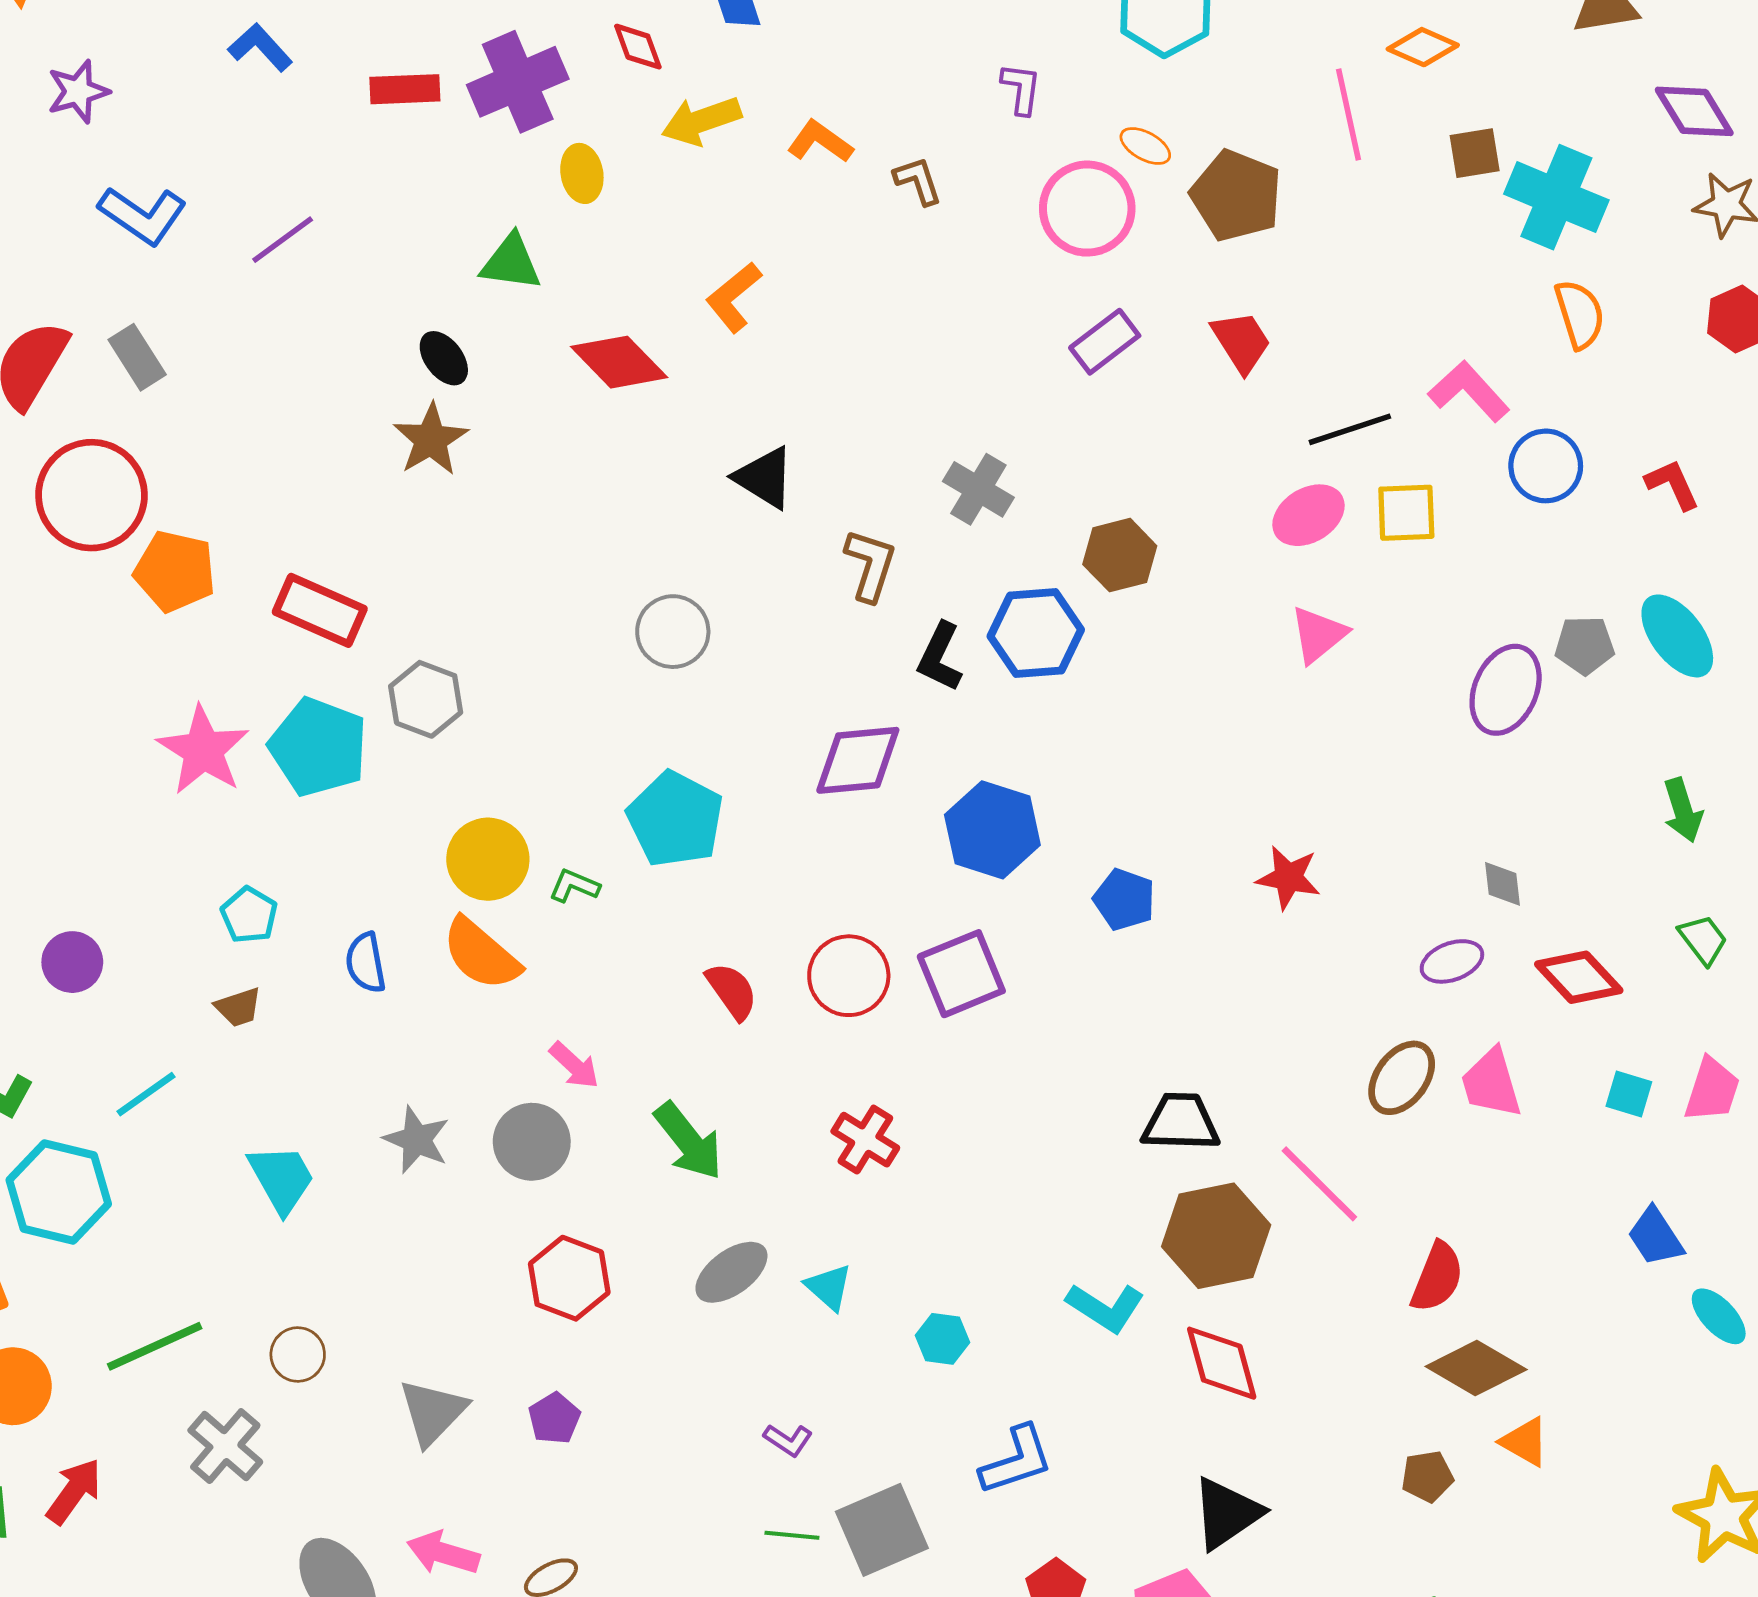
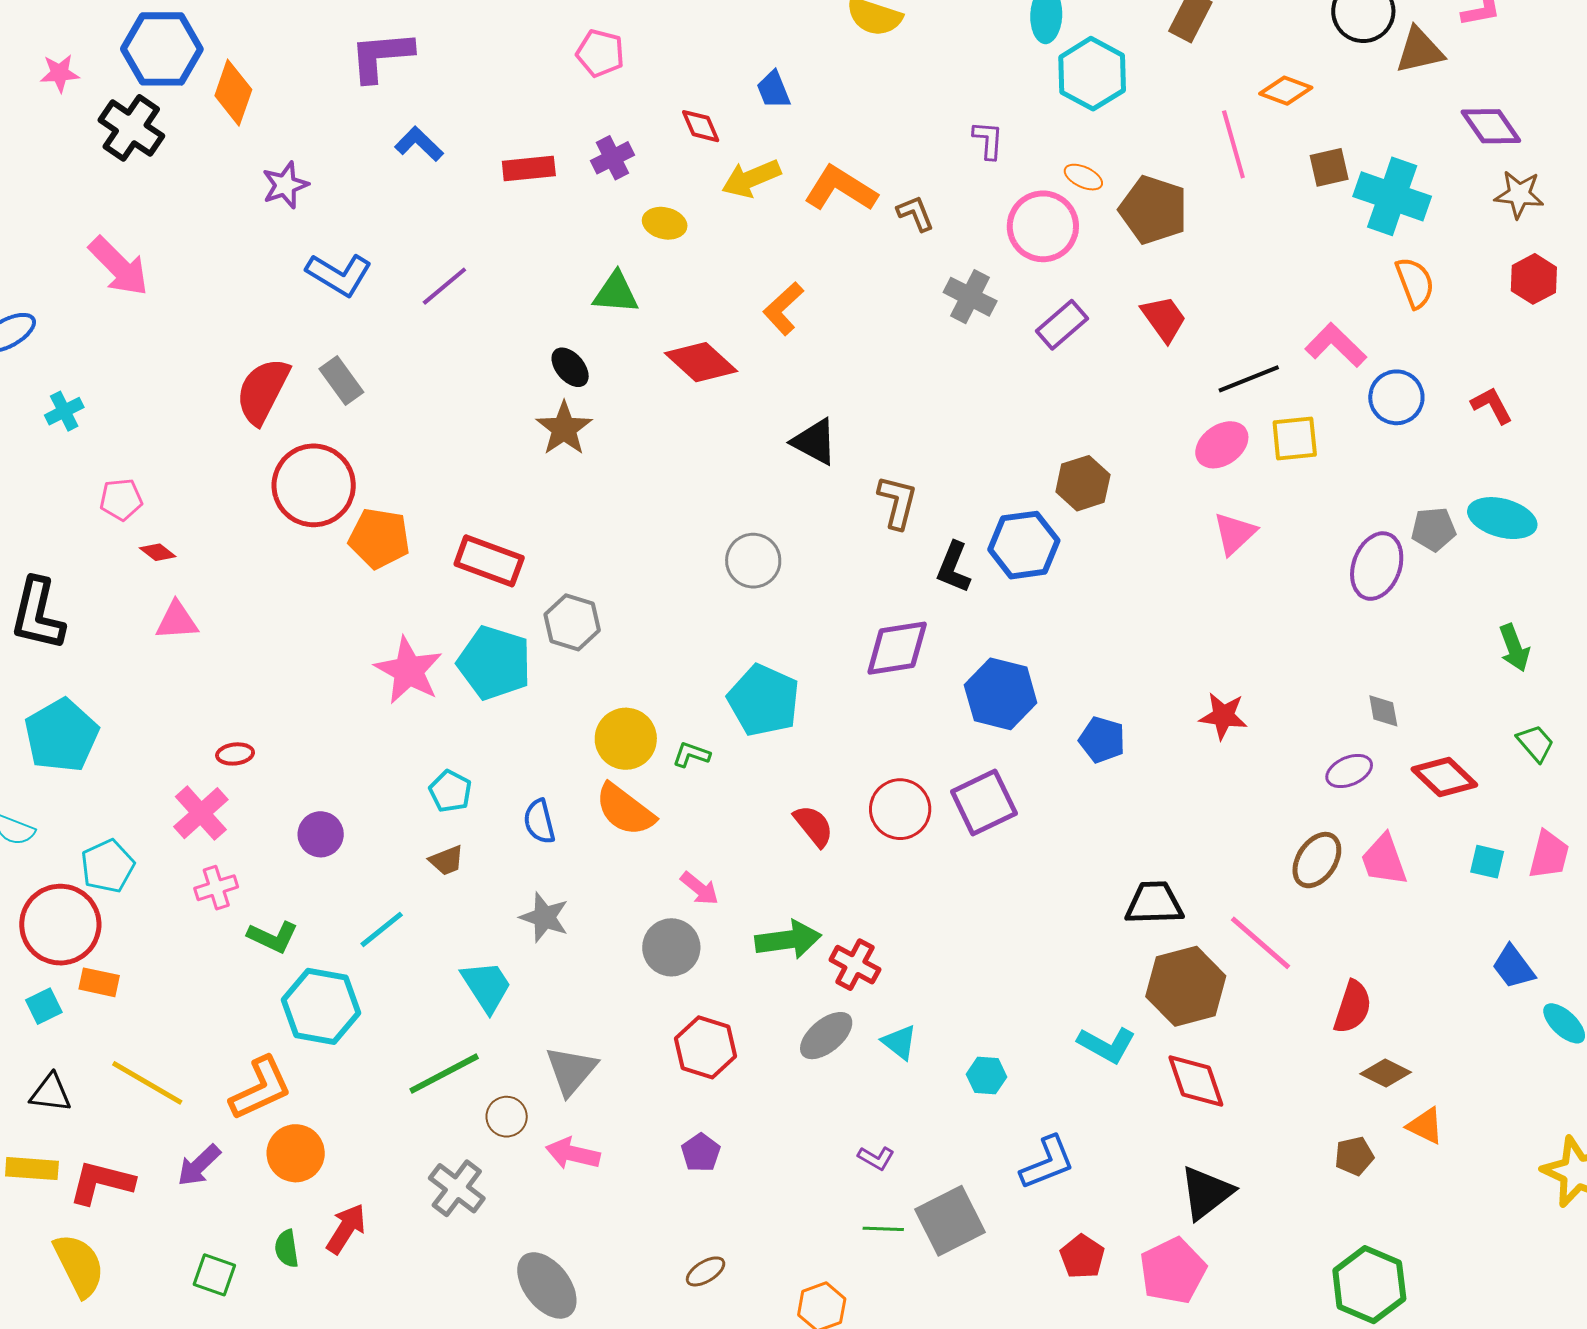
purple cross: (518, 82) -> (613, 158), size x0.6
orange L-shape: (820, 142) -> (841, 189), size x1.5
yellow ellipse: (582, 173) -> (665, 223), turned -63
gray cross: (978, 489) -> (970, 297), moved
cyan ellipse: (1677, 636) -> (1502, 518), turned -34
gray star: (417, 1140) -> (544, 917), moved
red cross: (865, 1140) -> (855, 965), moved
green arrow: (688, 1141) -> (788, 940), turned -56
green line: (155, 1346) -> (444, 1074), moved
brown diamond: (1476, 1368) -> (1386, 1073), size x0.7
gray triangle: (433, 1412) -> (571, 1071), moved
pink arrow: (443, 1553) -> (573, 1154), moved

